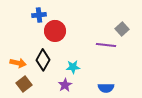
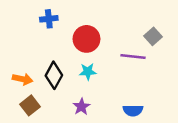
red circle: (55, 31) -> (86, 39), moved
cyan star: (73, 67) -> (88, 72), moved

